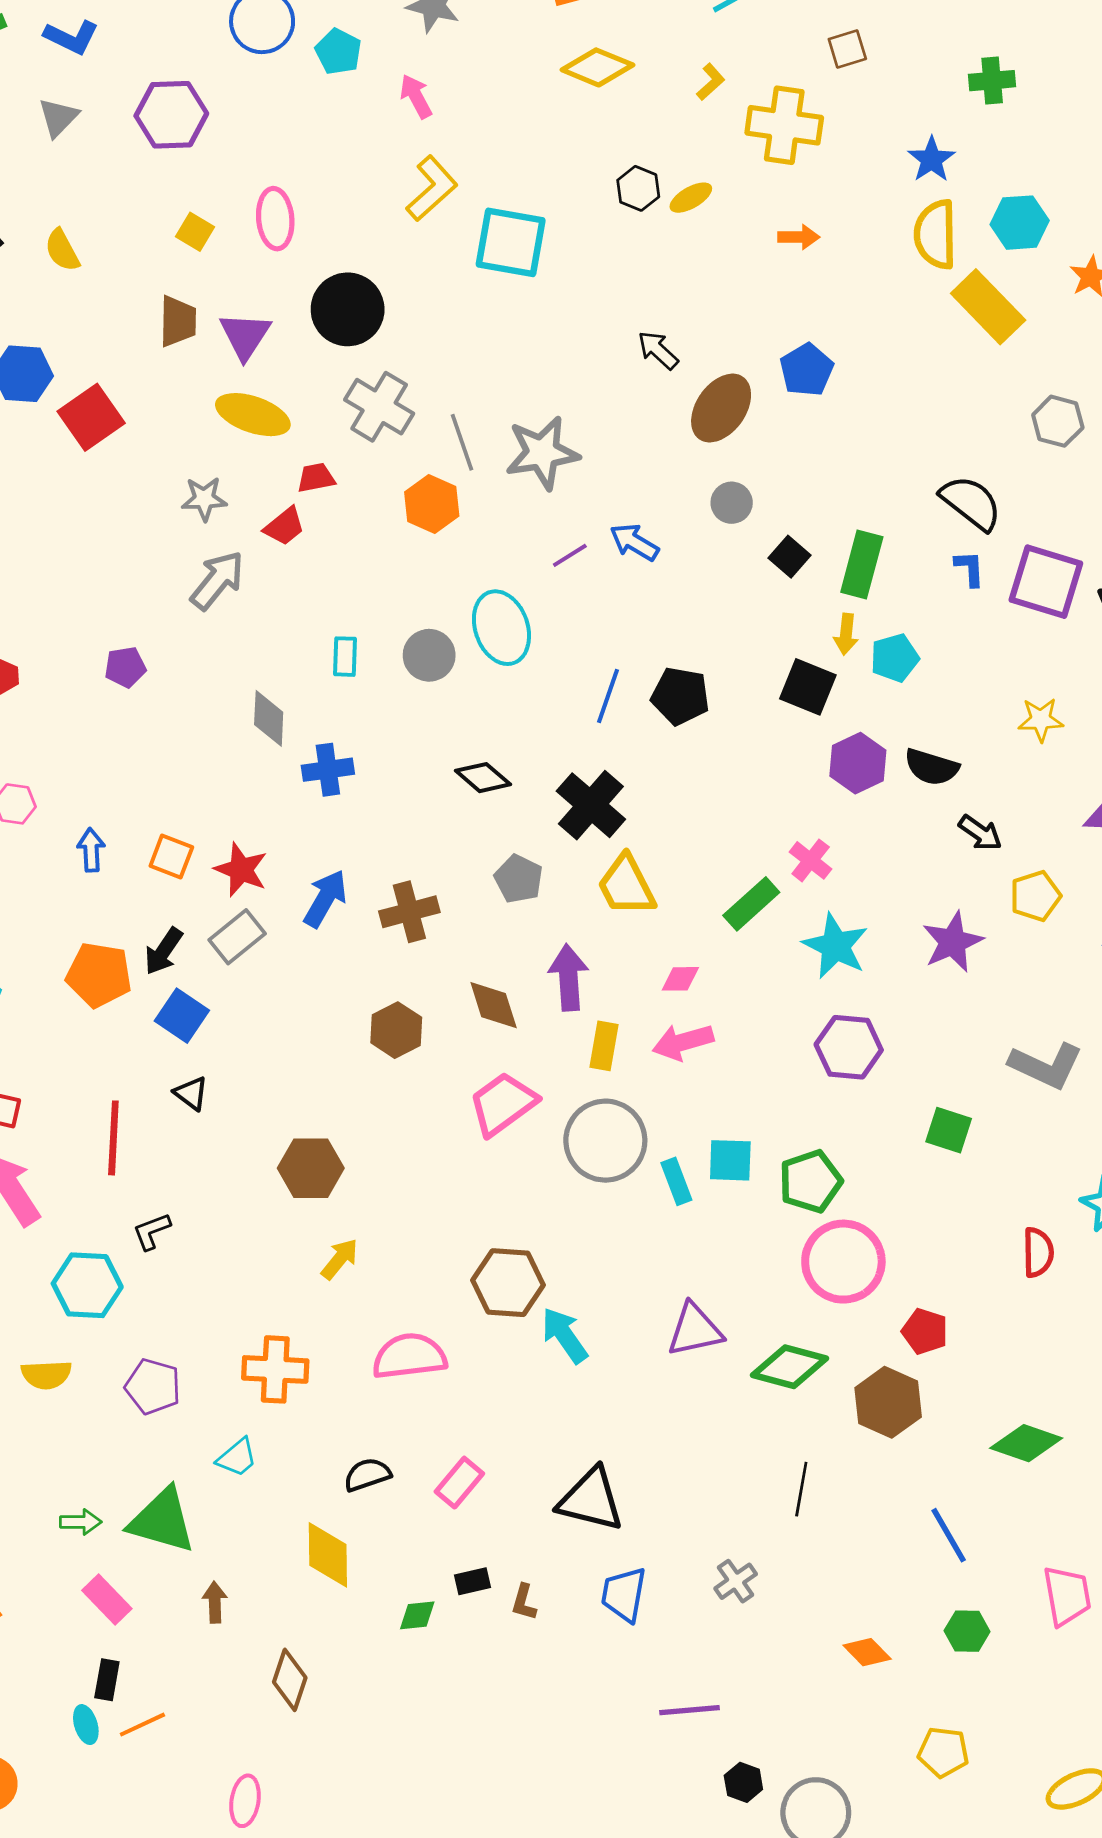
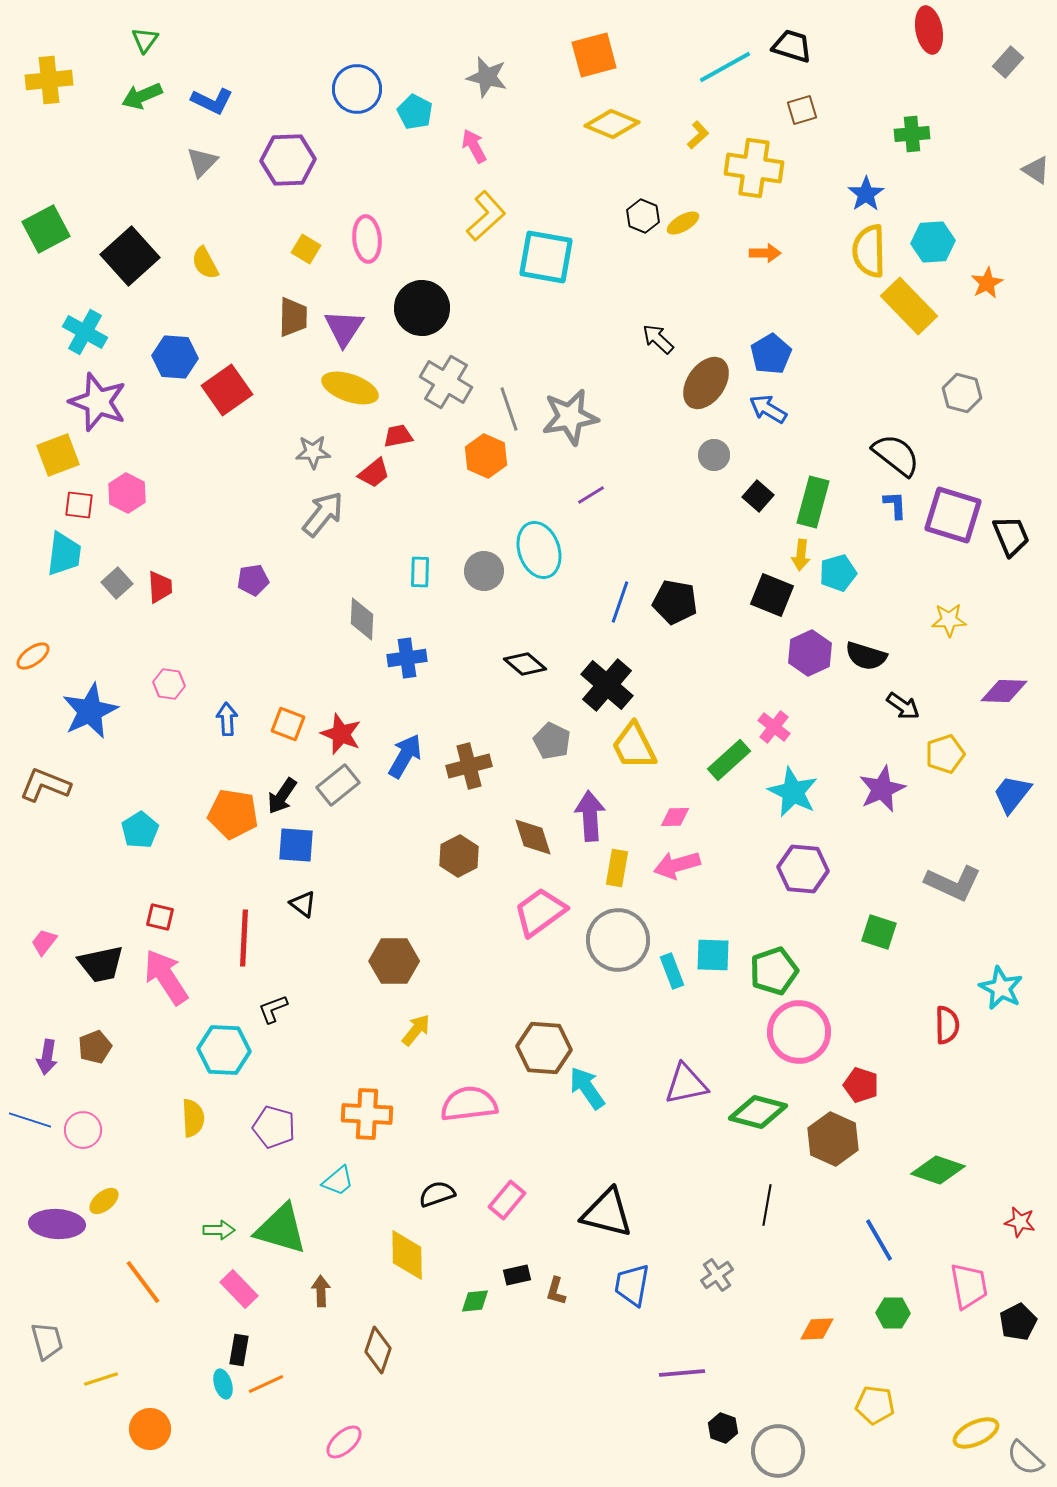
blue arrow: (634, 542) -> (768, 409), moved
blue square: (182, 1016) -> (296, 845), turned -30
yellow semicircle: (46, 1375) -> (193, 1118), turned -90
orange diamond: (867, 1652) -> (817, 1329), turned -48
pink ellipse: (245, 1801) -> (344, 1442), turned 39

